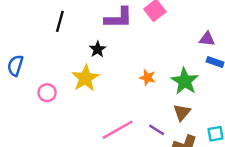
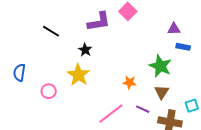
black line: (60, 21) -> (51, 31), turned -66
orange star: (147, 78) -> (130, 82), moved

